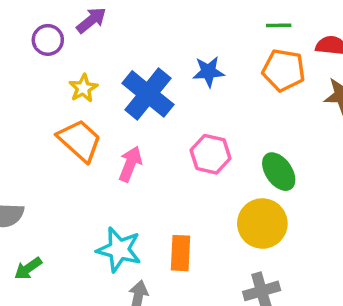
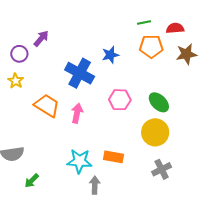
yellow star: (83, 88) -> (16, 81), moved
orange rectangle: (180, 253) -> (113, 157), turned -72

